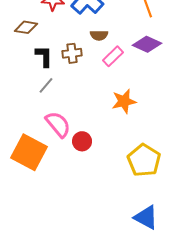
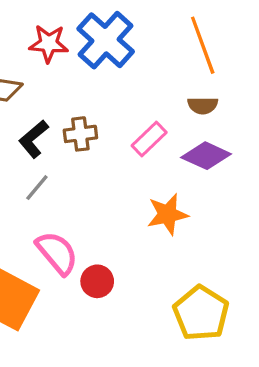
brown semicircle: (99, 35) -> (203, 105), moved
purple diamond: (147, 44) -> (206, 156), moved
black L-shape: (44, 56) -> (34, 139), turned -130

